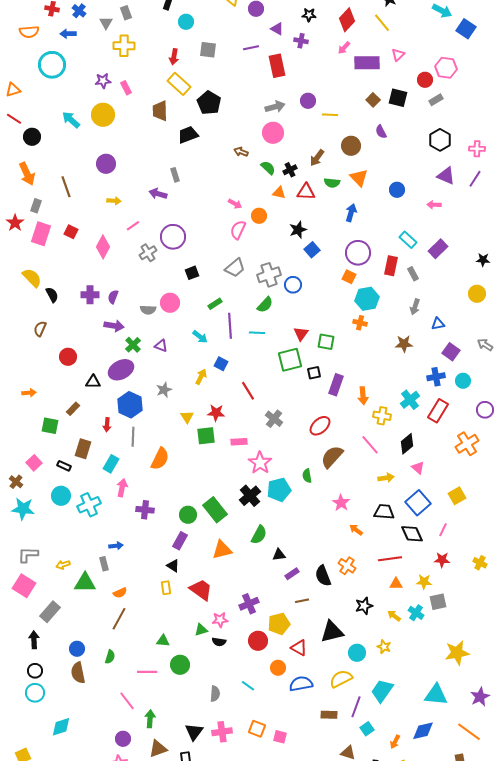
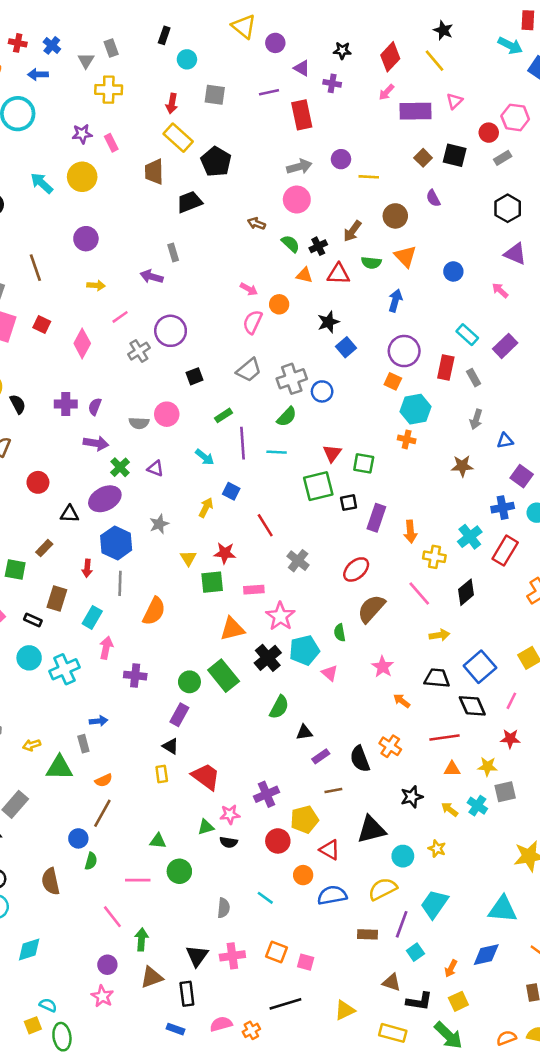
pink arrow: (434, 205) -> (500, 290), turned 40
pink triangle: (418, 468) -> (330, 673), moved
orange triangle: (222, 550) -> (232, 629), moved
blue circle: (77, 649) -> (78, 838), moved

